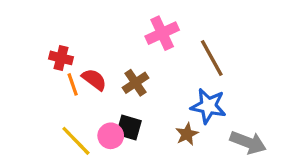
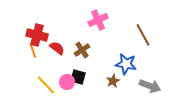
red cross: (61, 58) -> (37, 35), size x1.5
brown line: (212, 58) -> (143, 35), moved
orange line: (73, 84) -> (33, 51), moved

